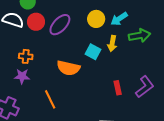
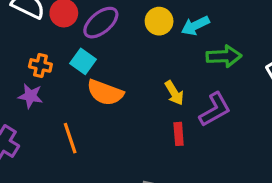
yellow arrow: (112, 44) -> (174, 93), moved, turned -49
cyan square: (93, 52) -> (83, 61), moved
purple L-shape: (145, 87) -> (215, 109), moved

